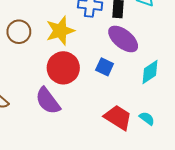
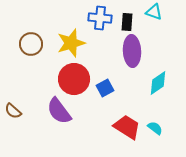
purple ellipse: (123, 39) -> (132, 51), turned 48
blue square: (105, 67) -> (105, 88), moved, turned 36

